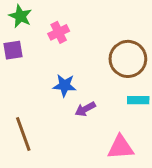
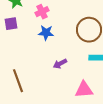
blue star: (65, 85) -> (46, 33), moved

